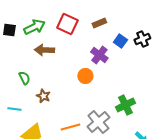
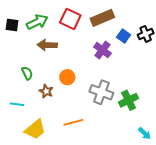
brown rectangle: (99, 23) -> (102, 18), size x1.6
orange circle: (85, 76) -> (67, 77), moved
gray cross: (98, 122) -> (101, 92), moved, turned -30

